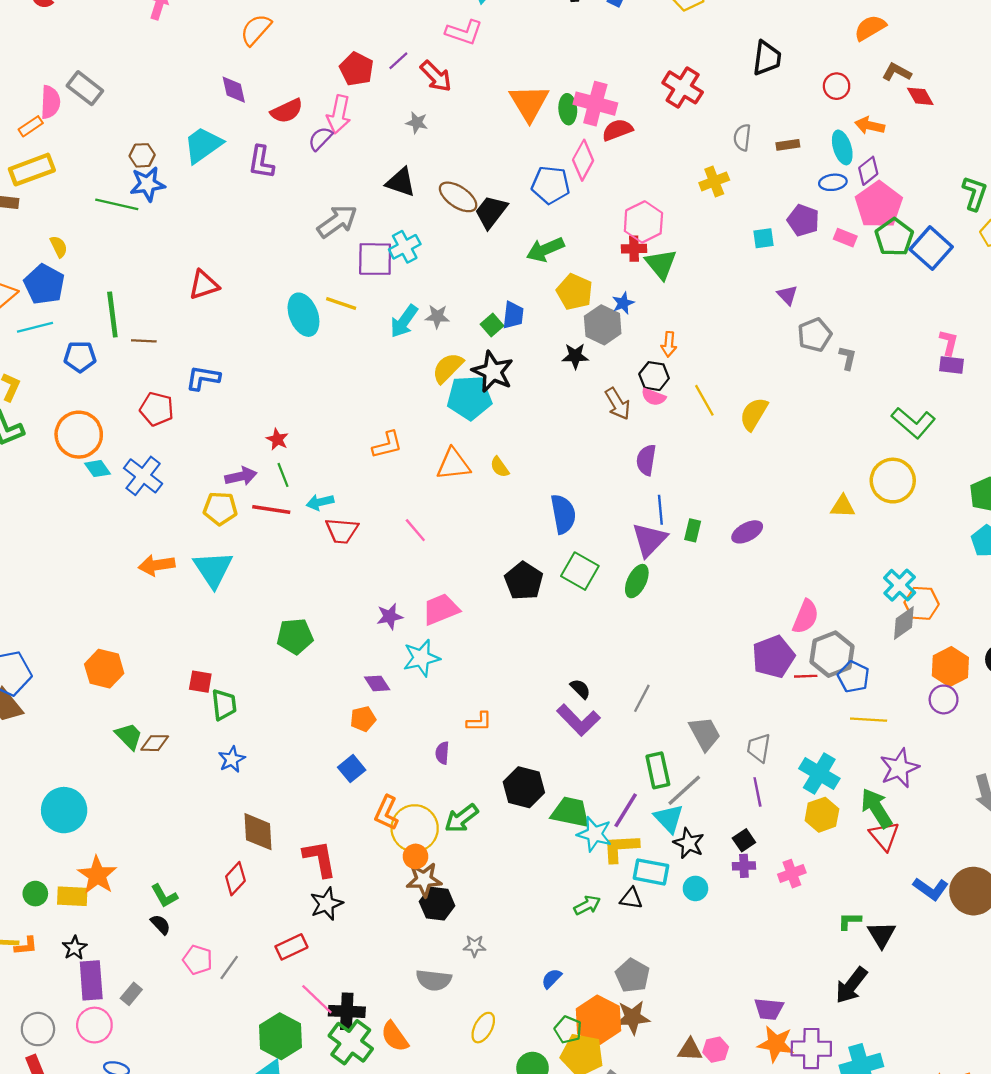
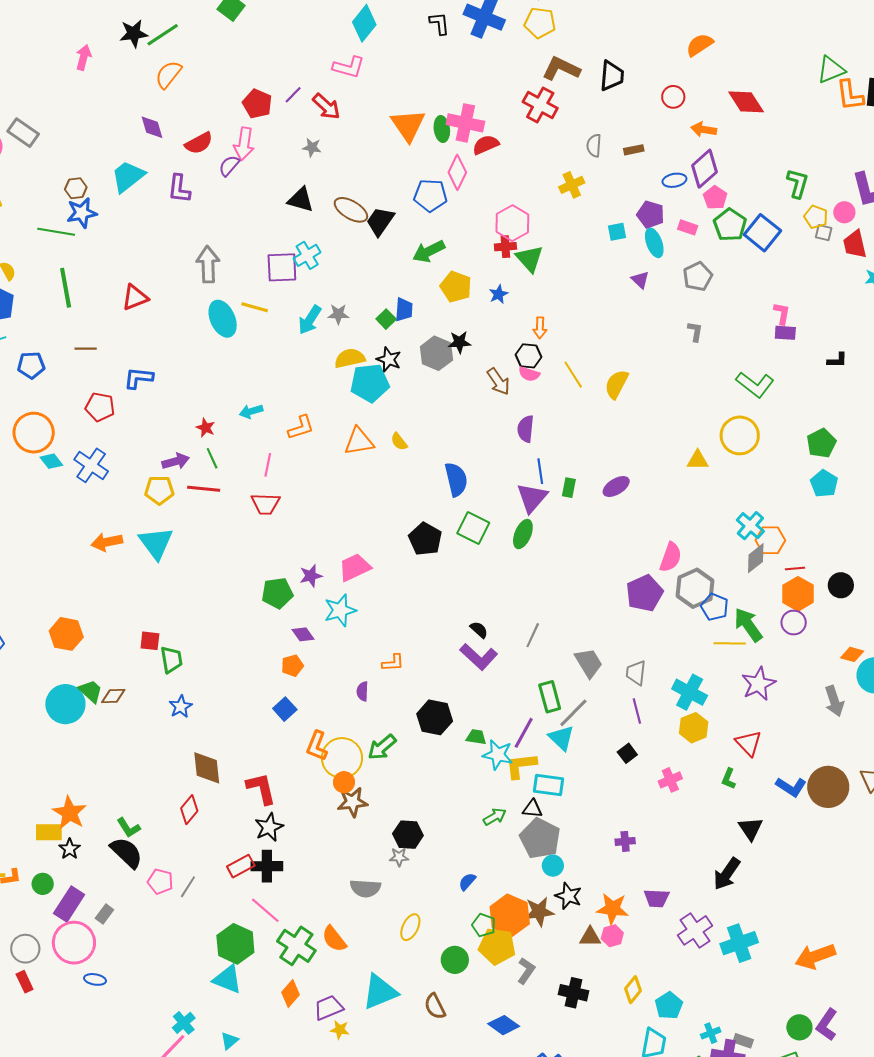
brown L-shape: (897, 72) -> (561, 69), moved, size x1.5
red diamond: (920, 96) -> (746, 102), size x1.5
cyan ellipse: (842, 147) -> (654, 243), moved
purple diamond: (868, 171) -> (704, 169), size x1.5
pink pentagon: (879, 205) -> (715, 198), size x0.6
gray arrow: (337, 221) -> (208, 264), moved, turned -54
green line: (112, 314) -> (66, 288), moved
gray hexagon: (603, 325) -> (436, 353), moved
gray pentagon: (815, 335) -> (698, 276), moved
yellow semicircle: (448, 368) -> (350, 358), turned 36
black star: (493, 372) -> (389, 359), size x0.7
cyan arrow: (320, 502) -> (251, 411), moved
pink line: (415, 530) -> (268, 465), moved, turned 55
green pentagon: (295, 636) -> (277, 593), moved
red line: (806, 676) -> (795, 568), moved
green arrow: (876, 808) -> (748, 625), moved
cyan circle: (64, 810) -> (65, 704), moved
green trapezoid: (571, 812) -> (476, 737), size x0.6
black star: (689, 843) -> (568, 896), moved
purple cross: (744, 866) -> (625, 841), moved
cyan circle: (695, 888) -> (553, 866), moved
green circle: (35, 894) -> (43, 884), moved
black hexagon: (437, 904) -> (408, 835), moved
green L-shape: (850, 921) -> (729, 779), moved, turned -65
black semicircle: (160, 924) -> (126, 853), size x1.8
black star: (75, 948) -> (70, 849), moved
gray pentagon: (632, 975) -> (540, 838), moved, size x1.4
purple rectangle: (91, 980) -> (69, 904), turned 40
black cross: (347, 1011) -> (267, 866), moved
pink circle: (94, 1025) -> (74, 943), size x1.4
orange star: (776, 1044) -> (613, 909), moved
purple cross: (811, 1049) -> (695, 930), turned -32

